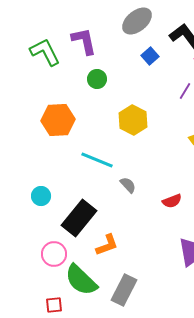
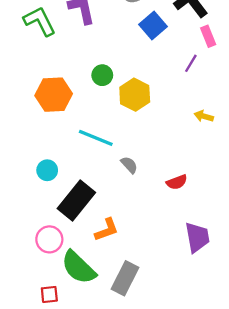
blue square: (150, 56) -> (153, 25), size x1.4
green circle: (97, 79) -> (102, 75), moved
cyan circle: (41, 196) -> (47, 170), moved

